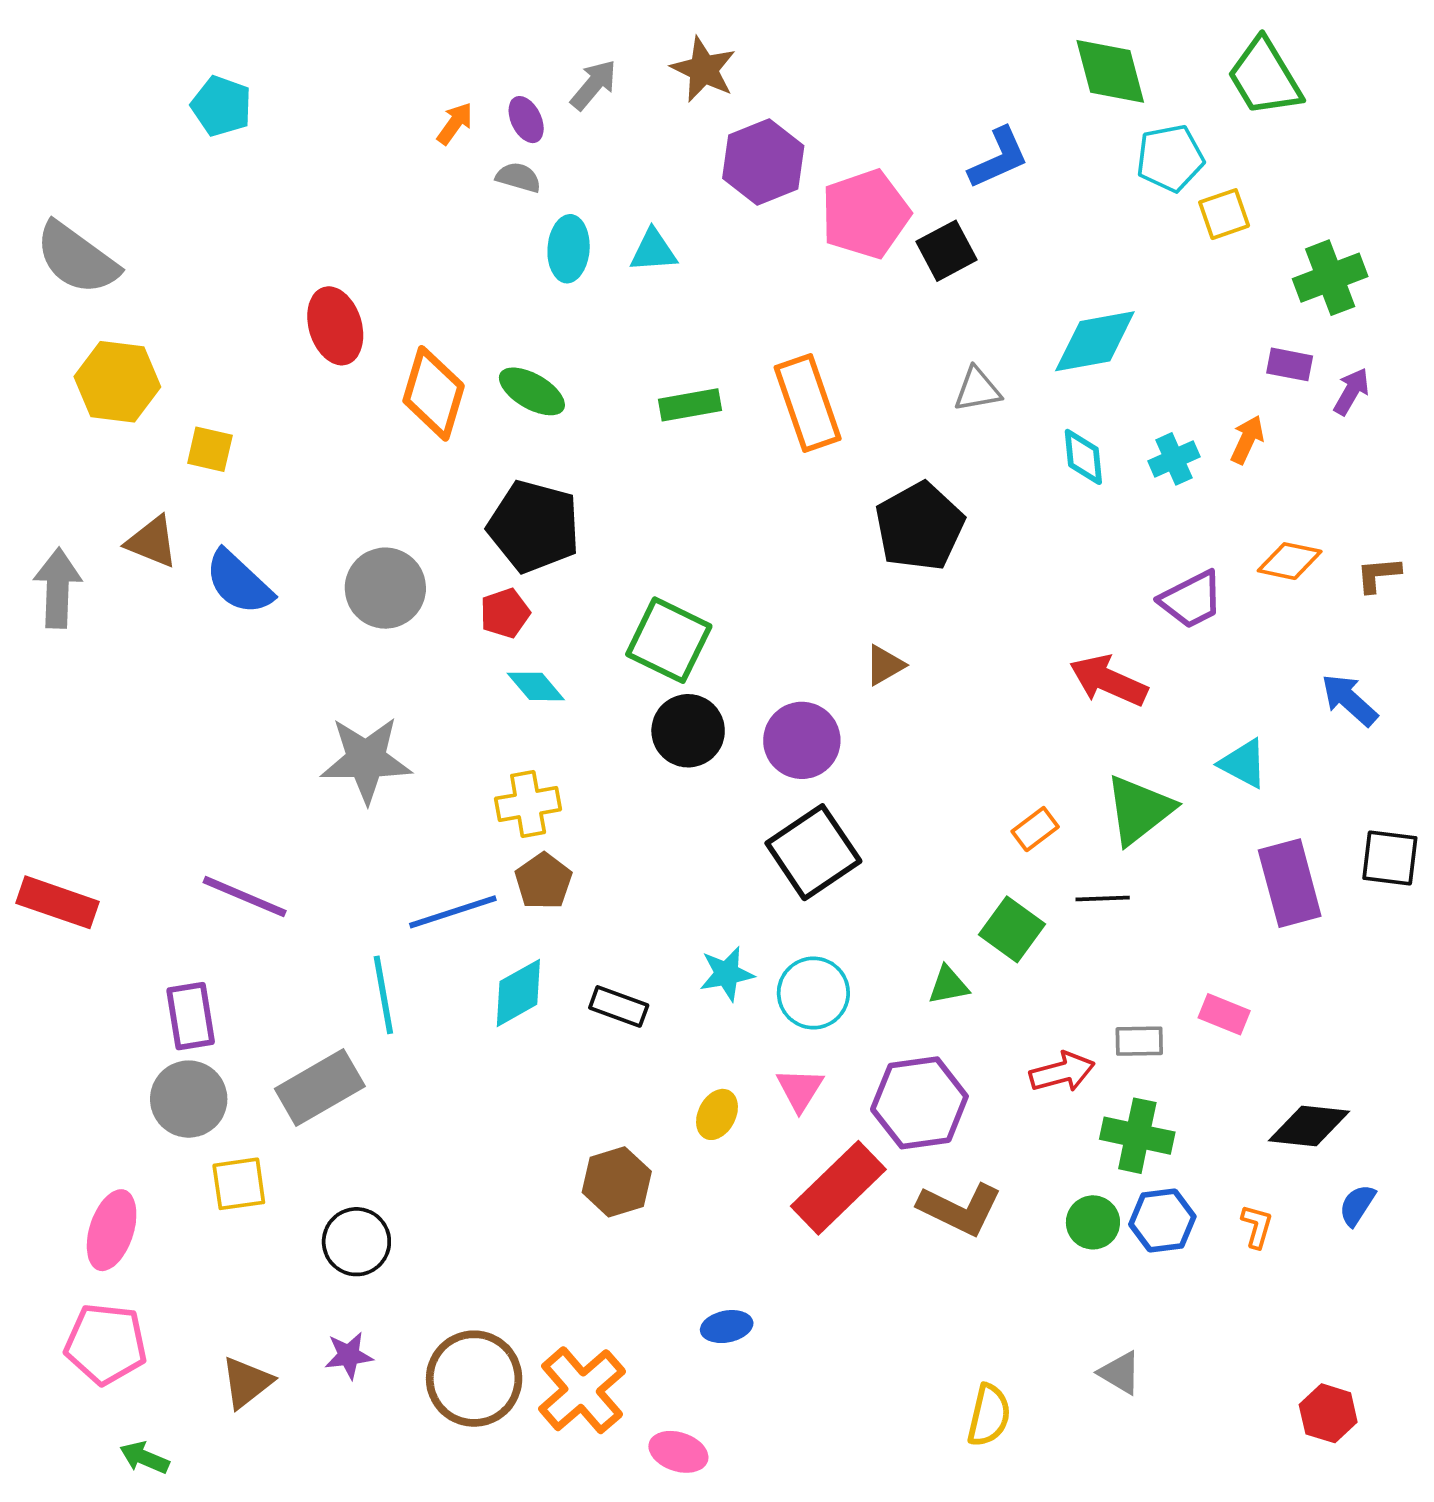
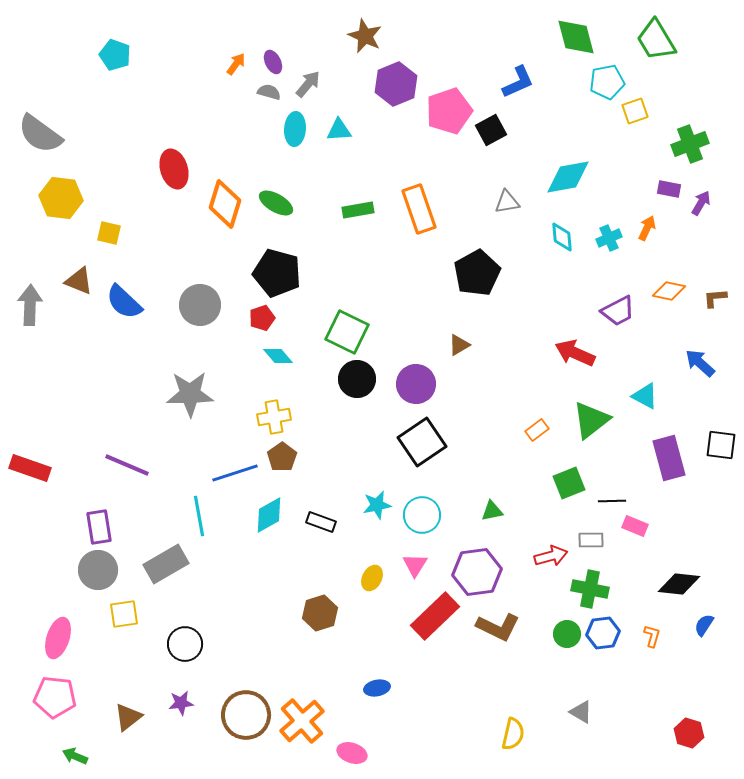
gray arrow: (594, 85) -> (308, 84), moved
black line: (1103, 898) -> (612, 501), moved
green square: (1012, 929) -> (569, 483), moved, turned 32

